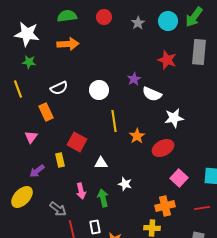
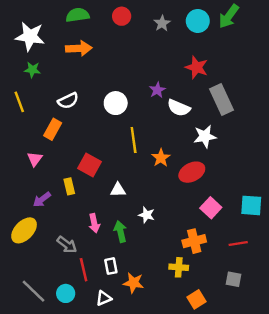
gray rectangle: (199, 52) -> (222, 100), moved, turned -30
orange rectangle: (46, 112) -> (53, 129), turned 54

